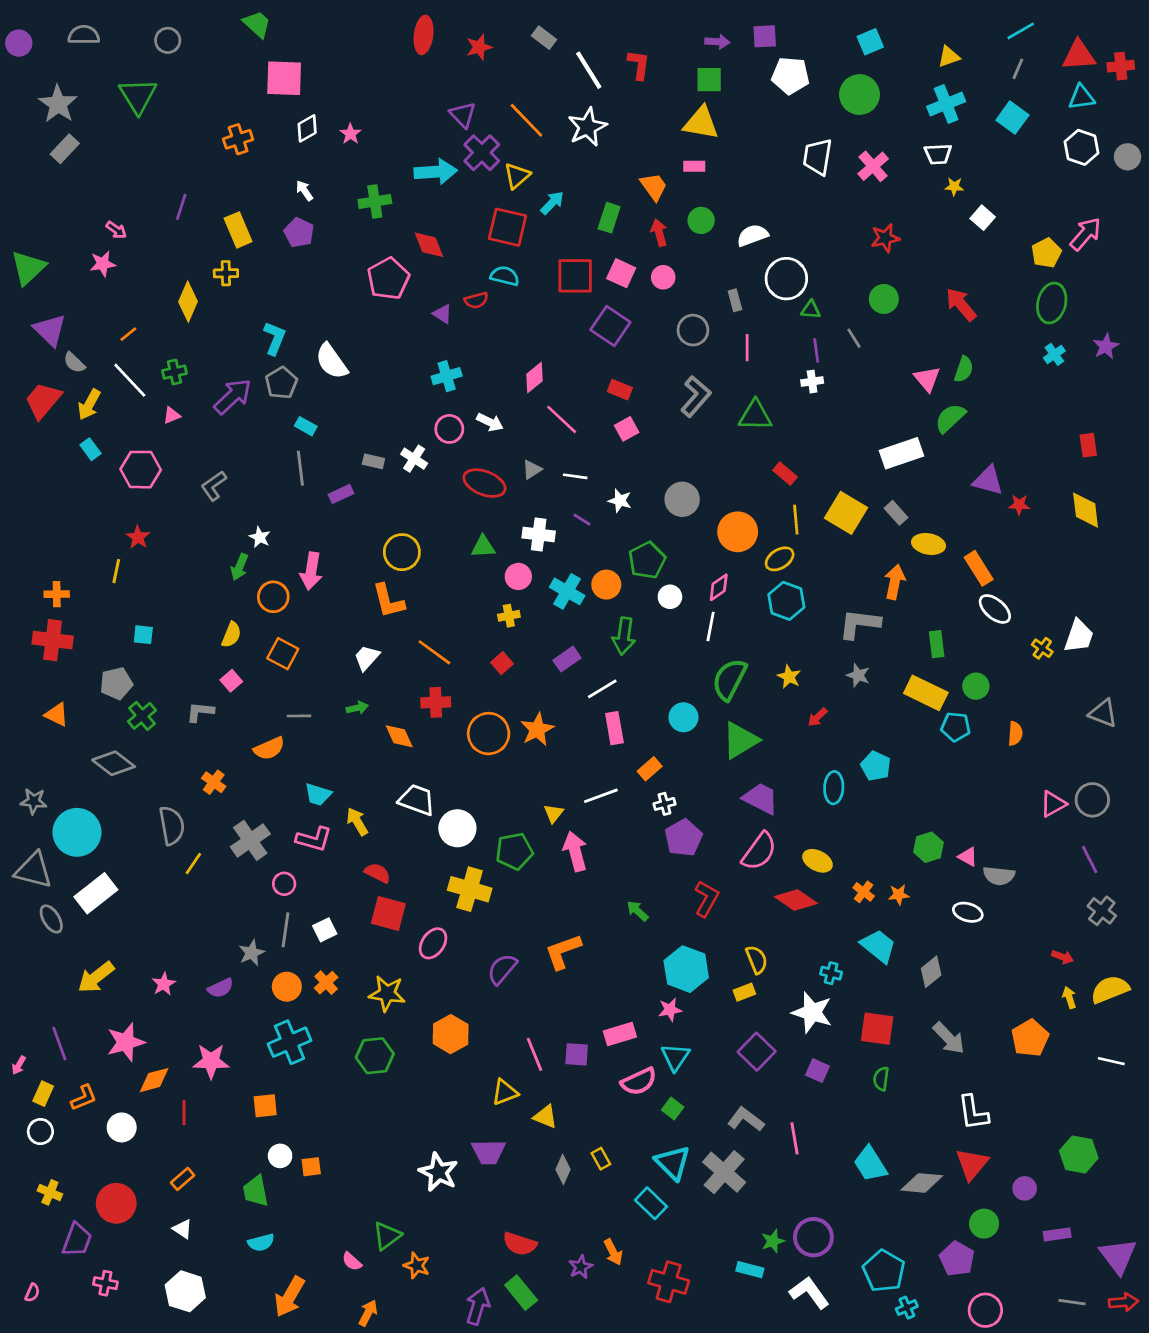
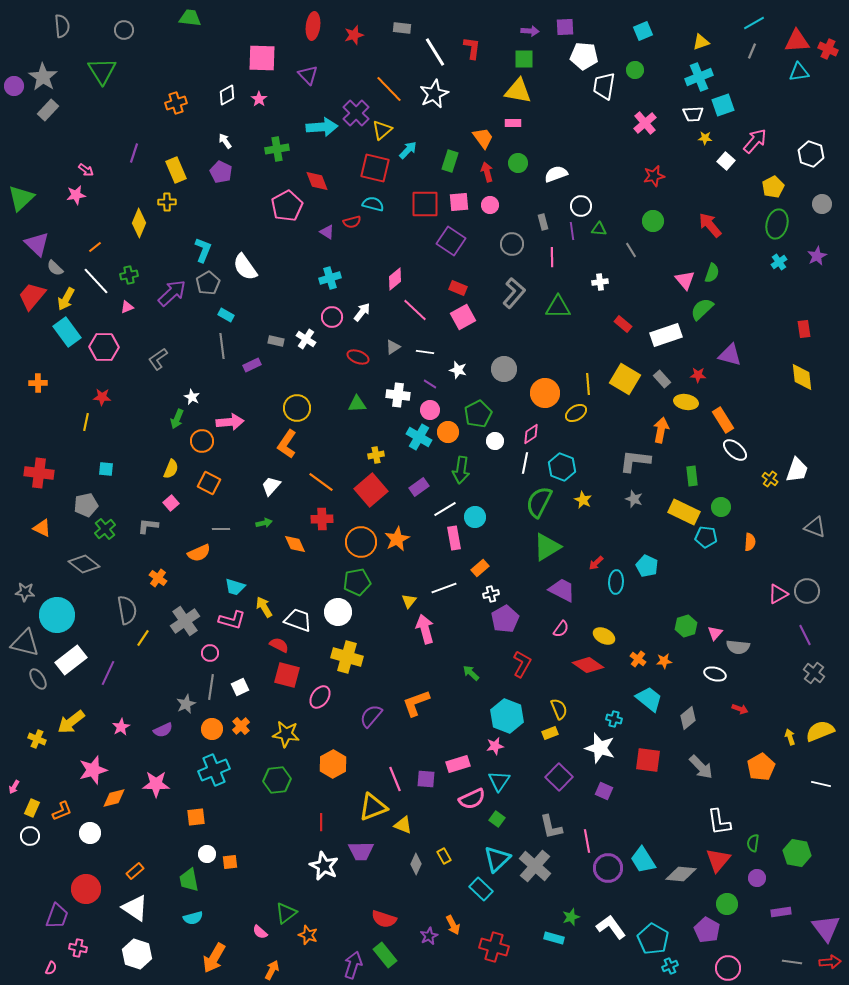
green trapezoid: (257, 24) -> (190, 18), turned -35
gray semicircle: (84, 35) -> (62, 26), turned 85
gray rectangle: (544, 38) -> (402, 28), turned -30
purple circle: (19, 43) -> (14, 86), moved
red cross: (1121, 66) -> (828, 49), turned 30
pink square: (284, 78) -> (262, 58), moved
green circle: (859, 95) -> (635, 70), size x0.6
purple triangle: (463, 115) -> (308, 75), moved
cyan square: (1012, 118) -> (723, 105), moved, turned 35
white hexagon: (1081, 147) -> (811, 154), moved
white trapezoid: (818, 157) -> (604, 86), moved
gray circle: (1128, 157) -> (822, 204), moved
pink arrow: (1086, 234) -> (755, 141), moved
pink square: (621, 273) -> (459, 202), turned -30
white circle: (786, 279) -> (581, 206), size x0.7
purple line: (816, 350) -> (572, 231), moved
white arrow: (490, 422) -> (362, 312), turned -78
pink square: (627, 429) -> (463, 317), size x1.4
cyan rectangle: (91, 449) -> (67, 332), size x1.8
red rectangle: (785, 474) -> (623, 324), moved
red ellipse: (484, 483) -> (358, 357), size x0.7
red star: (1019, 505) -> (698, 375), moved
red star: (138, 537) -> (102, 397), turned -30
pink arrow: (311, 571) -> (230, 422), turned -104
pink circle: (518, 576) -> (430, 410), moved
orange cross: (57, 594) -> (38, 383), moved
orange L-shape: (388, 601) -> (287, 444), turned 48
cyan hexagon: (786, 601) -> (562, 467), moved
red square: (502, 663) -> (371, 490), size x2.0
cyan circle: (683, 717) -> (475, 517), moved
red arrow: (818, 717) -> (596, 563), moved
white trapezoid: (417, 800) -> (298, 620), moved
green pentagon: (514, 851) -> (357, 582), moved
pink semicircle: (759, 851) -> (561, 629), size x0.6
pink triangle: (968, 857) -> (715, 633), turned 42
red arrow: (1063, 957) -> (740, 709), moved
purple line: (59, 1044) -> (108, 673), moved, turned 45
green semicircle: (881, 1079) -> (753, 843), moved
yellow triangle: (505, 1092) -> (373, 807), size x1.4
red line: (184, 1113) -> (321, 822), moved
gray L-shape: (746, 1119) -> (551, 827), turned -140
cyan triangle: (673, 1163) -> (497, 859), turned 32
yellow cross: (50, 1192) -> (37, 739), moved
white triangle: (183, 1229) -> (135, 908), size x1.8
purple circle: (813, 1237) -> (608, 868), moved
pink semicircle: (32, 1293) -> (51, 968), moved
white L-shape: (809, 1293) -> (611, 927), moved

